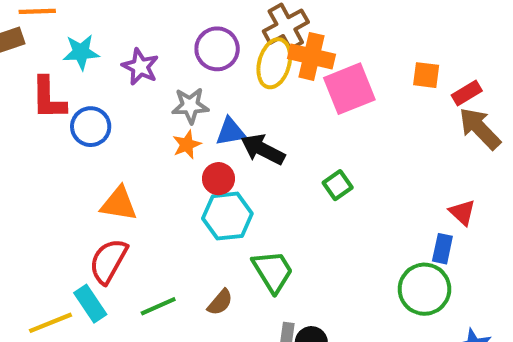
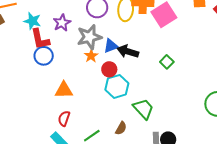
cyan star: (81, 52) -> (32, 21), turned 30
purple star: (140, 67) -> (62, 23), turned 30
red L-shape: (48, 98) -> (40, 39), moved
gray star: (190, 106) -> (89, 37), size x1.4
red semicircle: (108, 261) -> (64, 118), size x0.7

